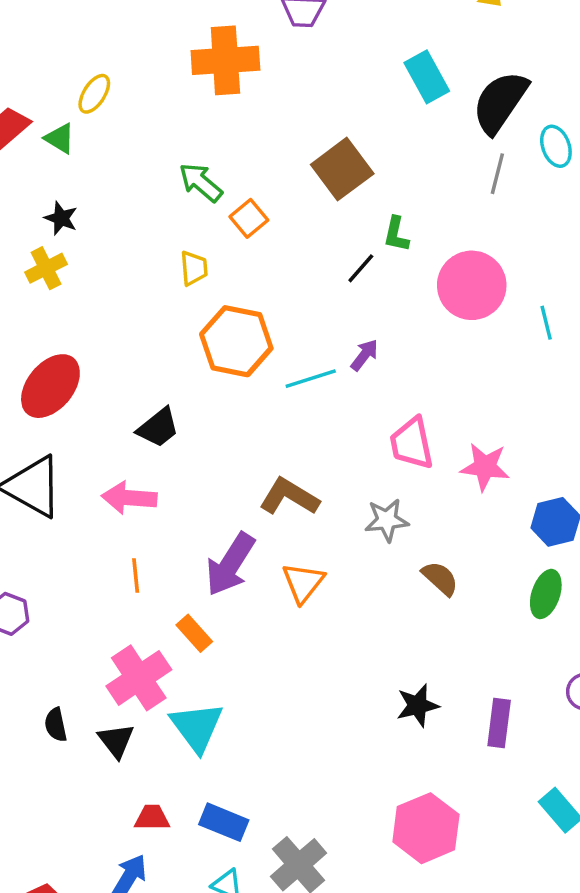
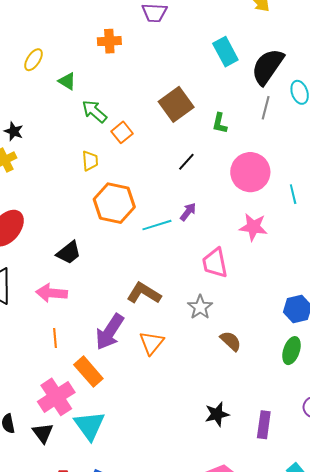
orange cross: (225, 60) -> (109, 41), size x0.6
green triangle: (60, 138) -> (67, 81), moved
green L-shape: (396, 234) -> (220, 123), moved
pink star: (485, 467) -> (253, 227), moved
gray star: (387, 520) -> (200, 307), turned -30
orange rectangle: (194, 633) -> (88, 372), size x1.4

